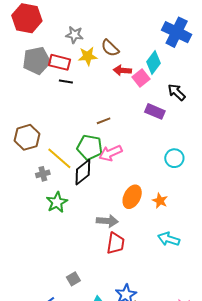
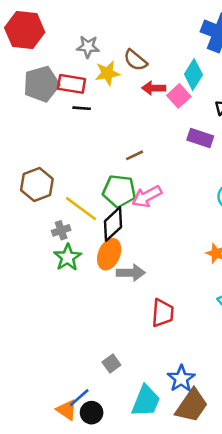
orange ellipse: (132, 197) -> (109, 254), moved
green star: (57, 202) -> (68, 257), moved
gray arrow: (107, 221) -> (131, 273), moved

